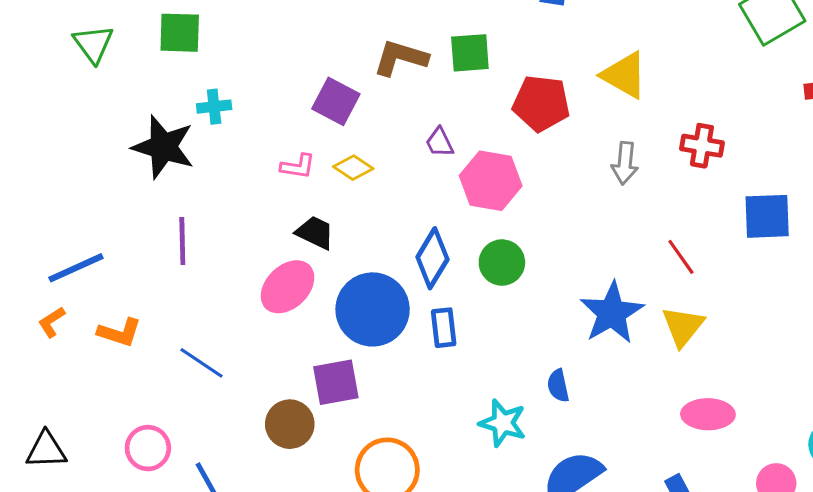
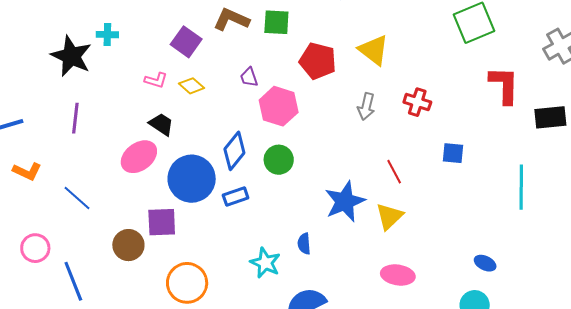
blue square: (767, 216) -> (453, 153), size x0.7
blue rectangle: (444, 328) -> (236, 196), turned 70

